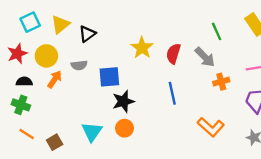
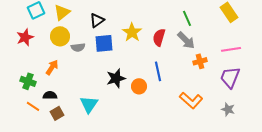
green line: (217, 31) -> (187, 18), moved
black triangle: (87, 34) -> (97, 20), moved
yellow circle: (46, 56) -> (60, 36), moved
blue square: (109, 77) -> (104, 43), moved
orange arrow: (55, 79) -> (52, 67), moved
black semicircle: (24, 82) -> (50, 95), moved
orange circle: (124, 128) -> (139, 86), moved

